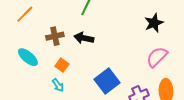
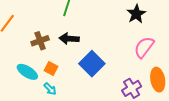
cyan ellipse: (28, 57) -> (27, 72), moved
blue square: (107, 81) -> (92, 64), moved

